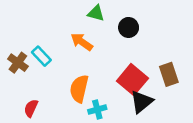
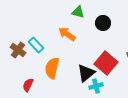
orange semicircle: (79, 89) -> (52, 68), moved
black triangle: (142, 102) -> (86, 73), moved
cyan cross: (97, 109) -> (96, 86), moved

